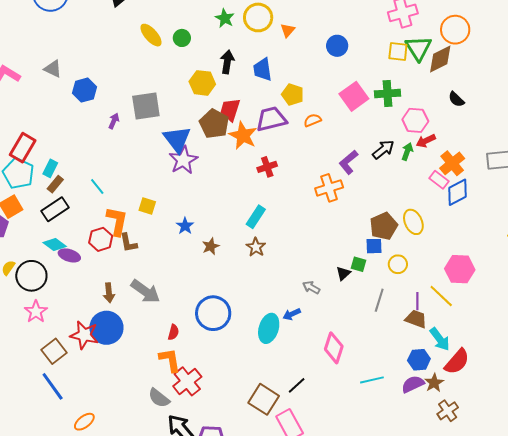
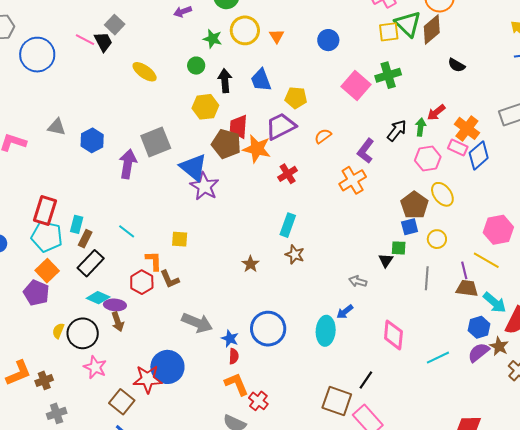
green circle: (182, 38) -> (196, 66), moved
orange semicircle: (312, 120) -> (323, 136), moved
pink hexagon: (415, 120) -> (428, 159), moved
purple arrow: (114, 121) -> (128, 164), size x1.8
orange L-shape: (117, 221) -> (154, 261), size x0.7
blue star: (185, 226) -> (230, 339), moved
brown arrow: (109, 293) -> (118, 322), moved
red cross: (187, 381) -> (258, 401), size x0.7

